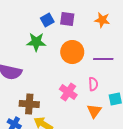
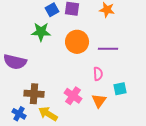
pink cross: (68, 92) -> (73, 96), moved

